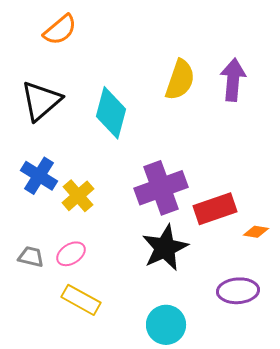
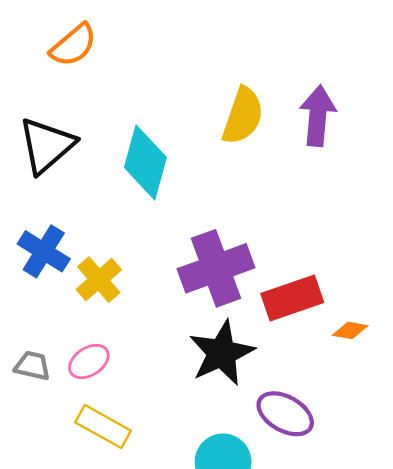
purple ellipse: (238, 291) -> (285, 414), moved, turned 33

